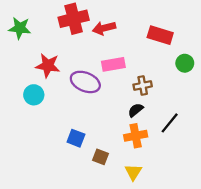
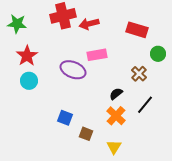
red star: (48, 66) -> (27, 56), moved, turned 30
brown cross: (143, 85) -> (139, 74), moved, turned -35
orange cross: (136, 136) -> (116, 116), turned -36

